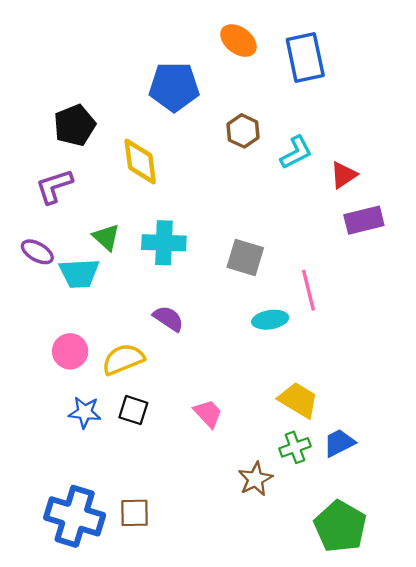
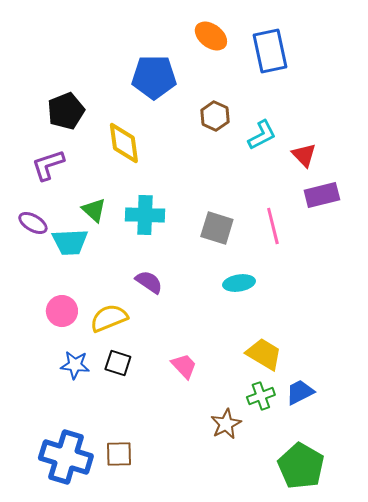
red triangle: (344, 175) -> (304, 155), turned -40
pink line: (309, 290) -> (273, 226), moved

